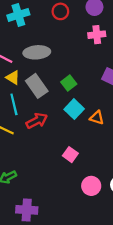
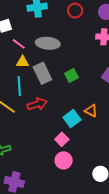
yellow triangle: (13, 78) -> (23, 62), turned -40
cyan square: (74, 109) -> (72, 119), moved
pink circle: (91, 186) -> (64, 160), moved

